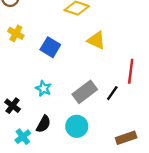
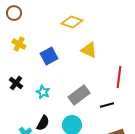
blue square: (50, 47) -> (49, 56), turned 30
black line: (112, 93) -> (107, 105), moved, turned 40
black cross: (13, 106) -> (16, 83), moved

